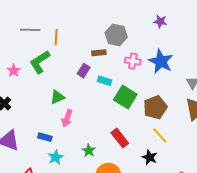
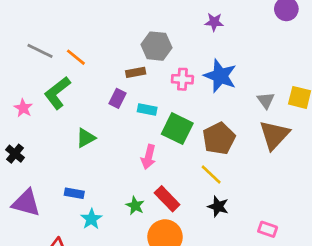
gray line: (30, 30) -> (40, 51), turned 30
orange line: (56, 37) -> (76, 57), turned -49
pink arrow: (67, 118) -> (148, 157), moved
yellow line: (160, 135) -> (211, 174), moved
red rectangle: (120, 138) -> (167, 199), moved

